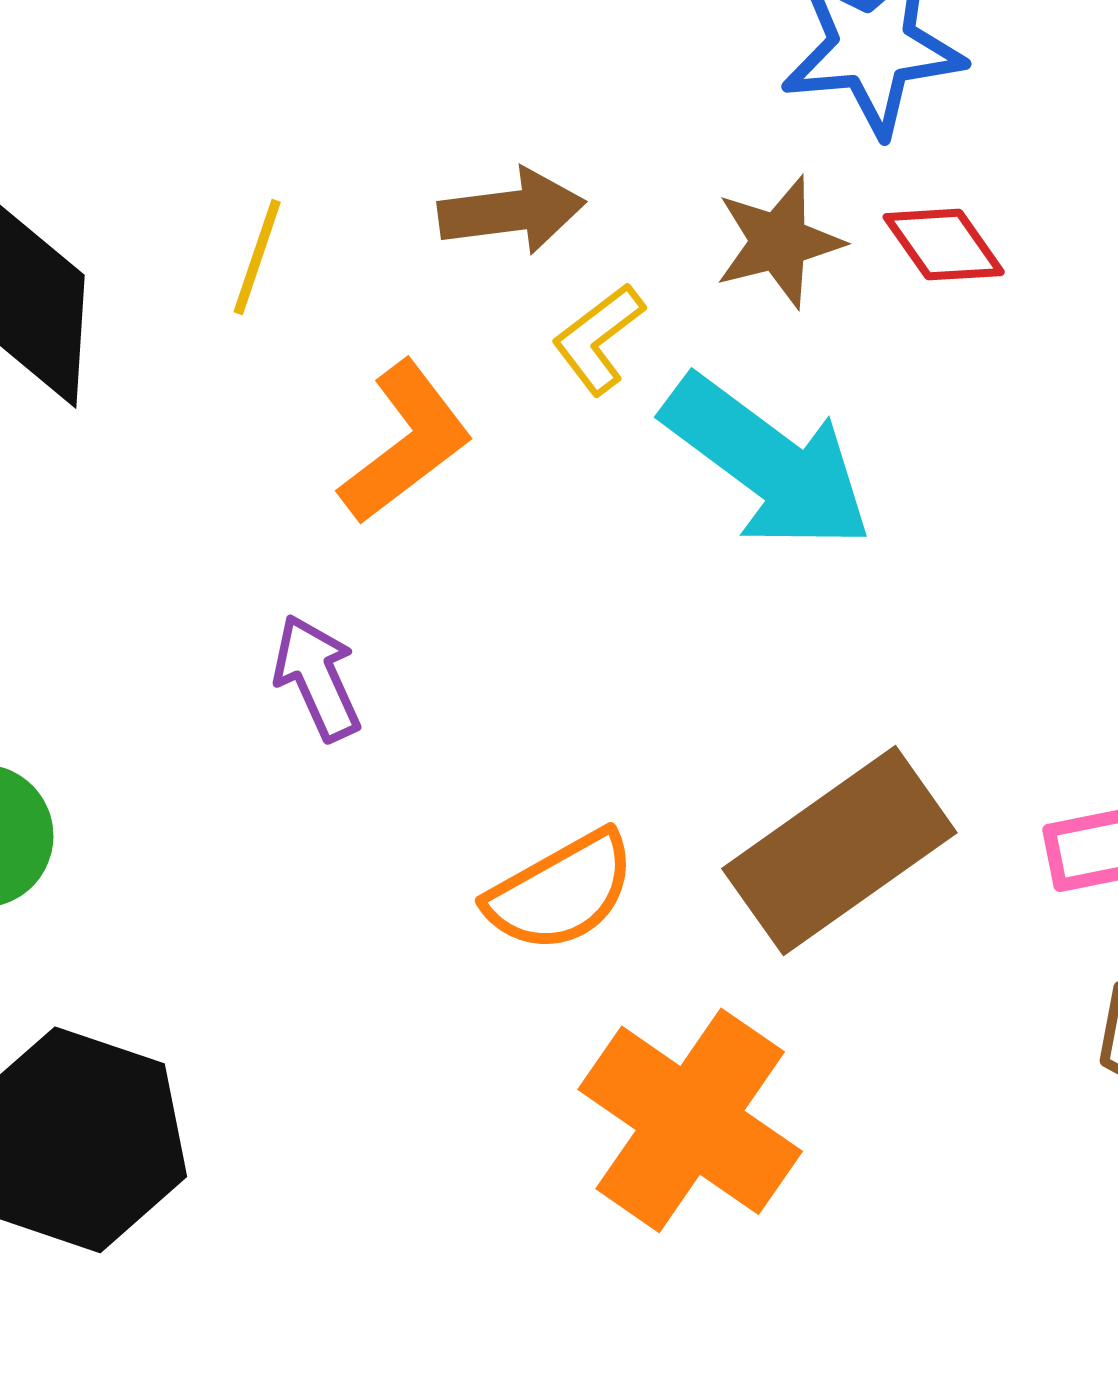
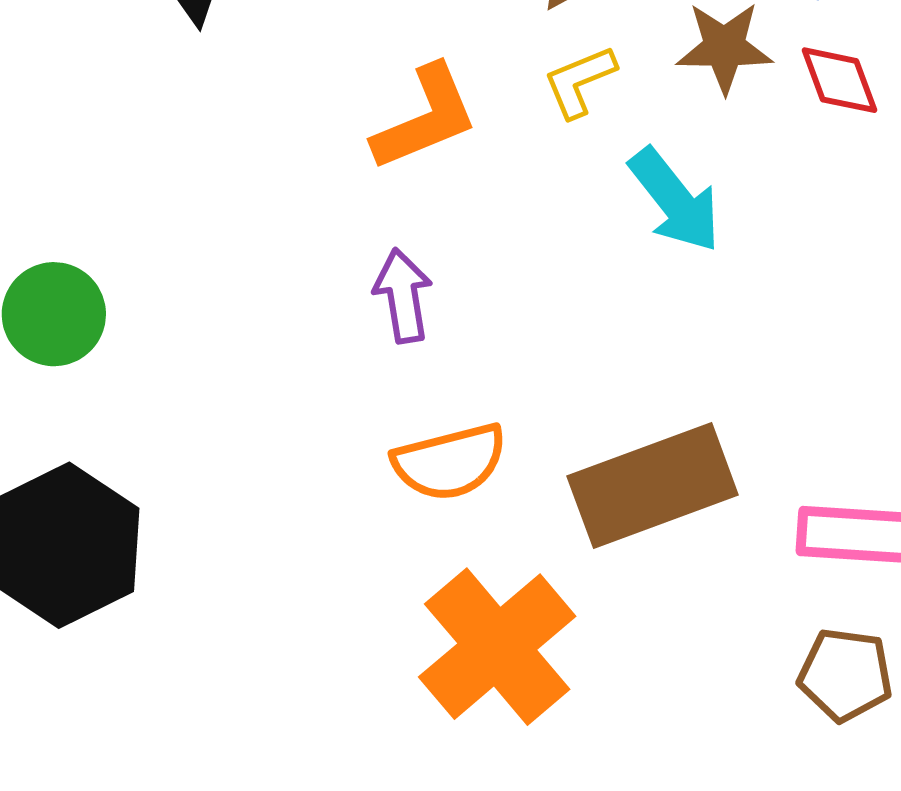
cyan arrow: (767, 463) -> (675, 200), size x0.7
purple arrow: (317, 678) -> (403, 296), moved

